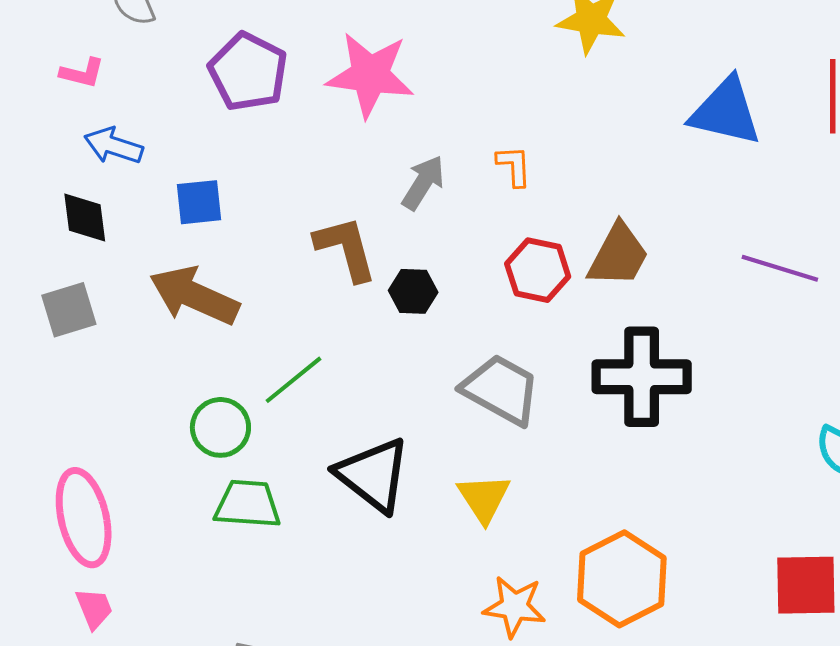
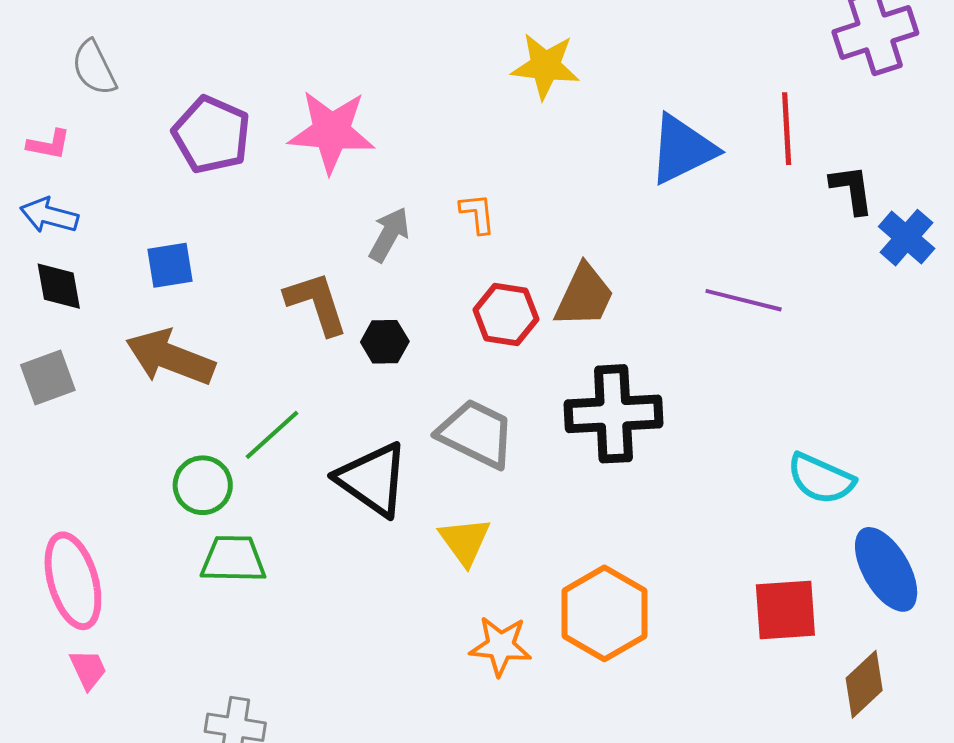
blue triangle: (726, 112) -> (682, 149), turned -36
blue arrow: (113, 146) -> (49, 215), moved
black triangle: (373, 475) -> (373, 479), moved

